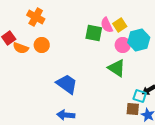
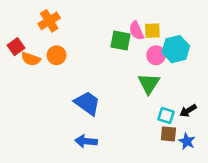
orange cross: (36, 17) -> (49, 21), turned 30
yellow square: (120, 25) -> (152, 31), turned 32
green triangle: (117, 68) -> (149, 84), turned 30
cyan square: (140, 96) -> (166, 115), moved

